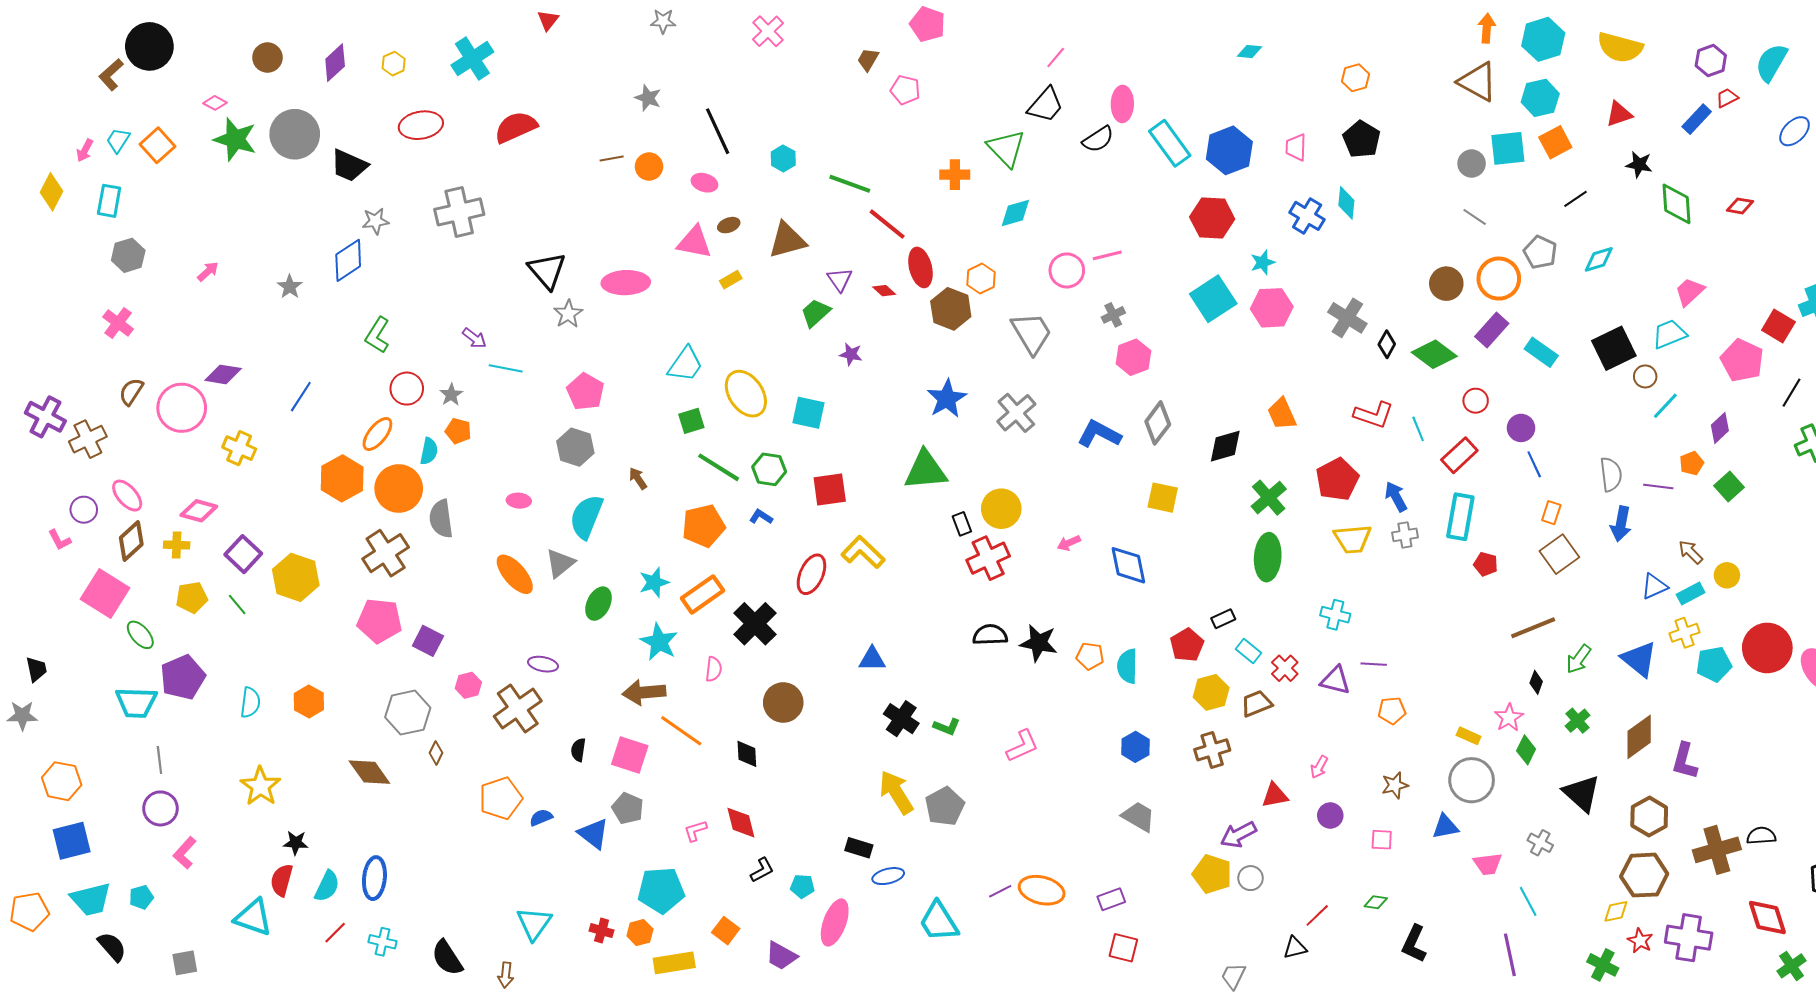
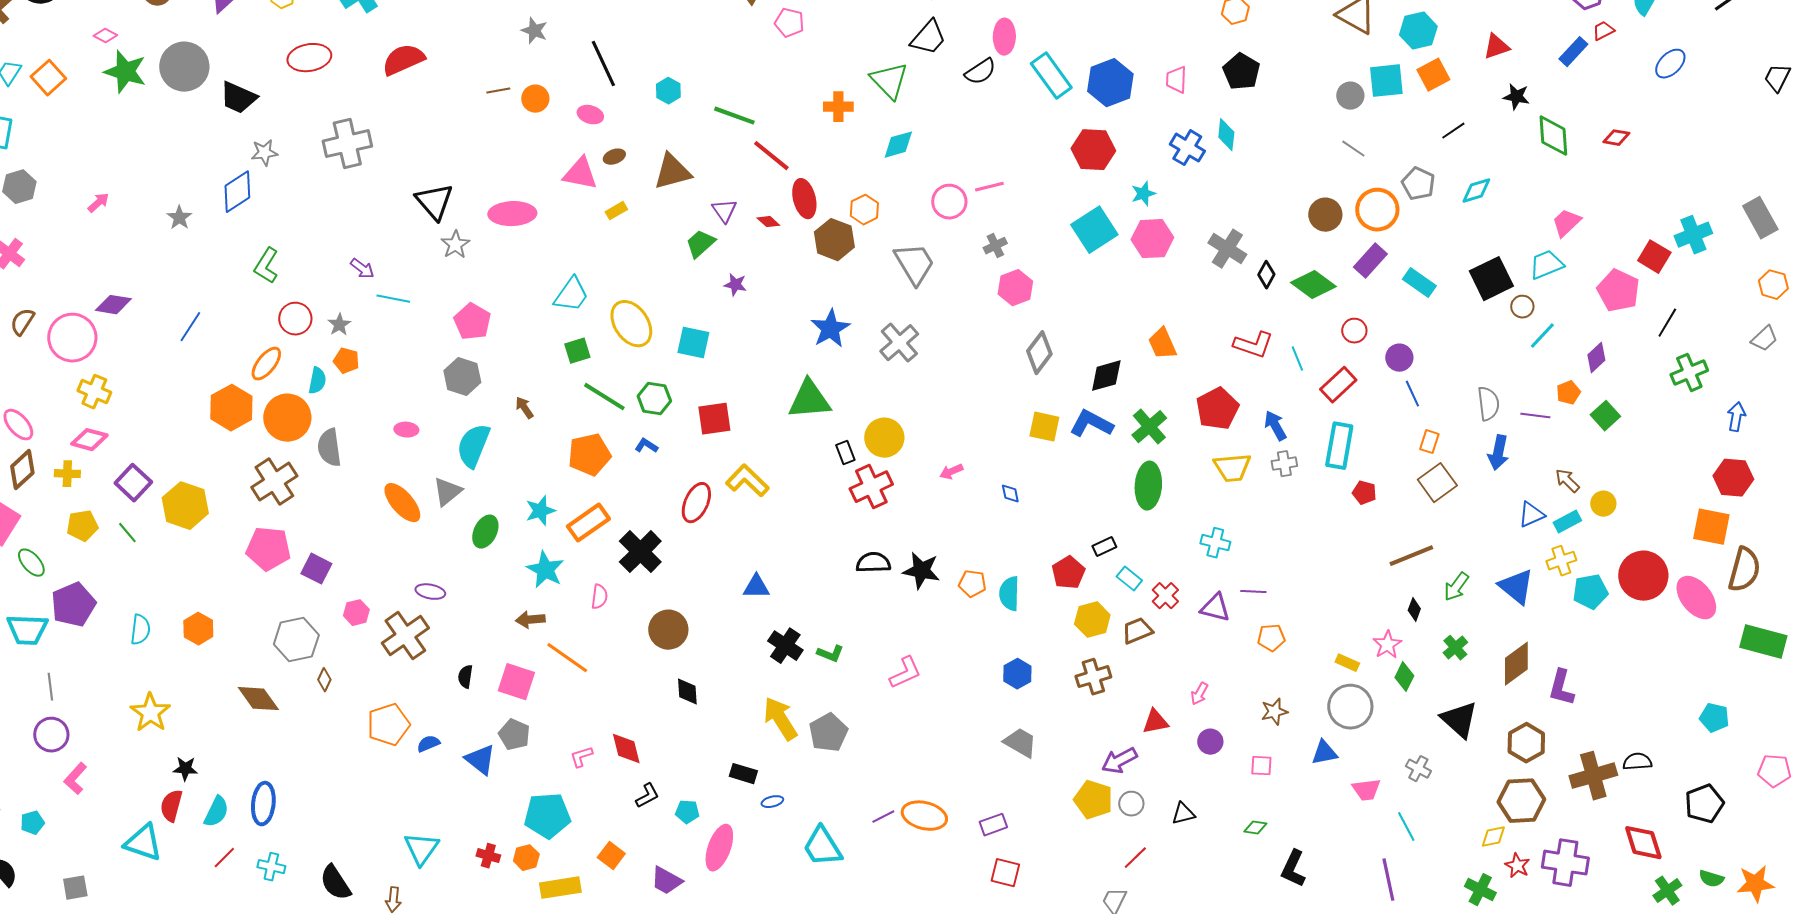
blue L-shape: (1099, 434) -> (1091, 424), moved
yellow cross: (239, 448) -> (94, 392), moved
blue diamond: (1128, 565) -> (1010, 494), size x0.5
brown arrow: (644, 692) -> (530, 620), size x0.7
black diamond: (747, 754) -> (687, 692), moved
blue ellipse: (888, 876) -> (772, 802), size x0.7
red line: (1317, 915) -> (1135, 858), moved
black triangle: (1295, 948) -> (1183, 814), moved

